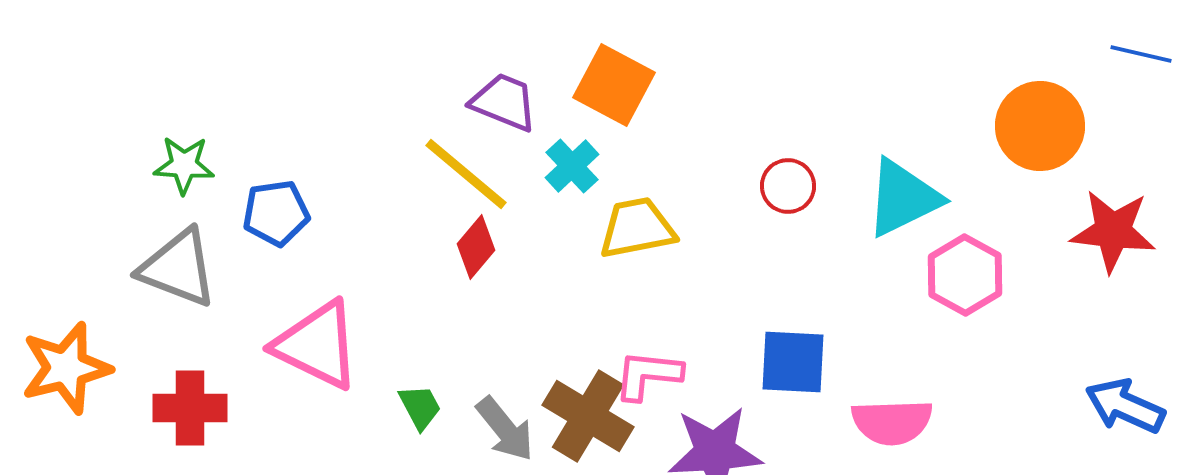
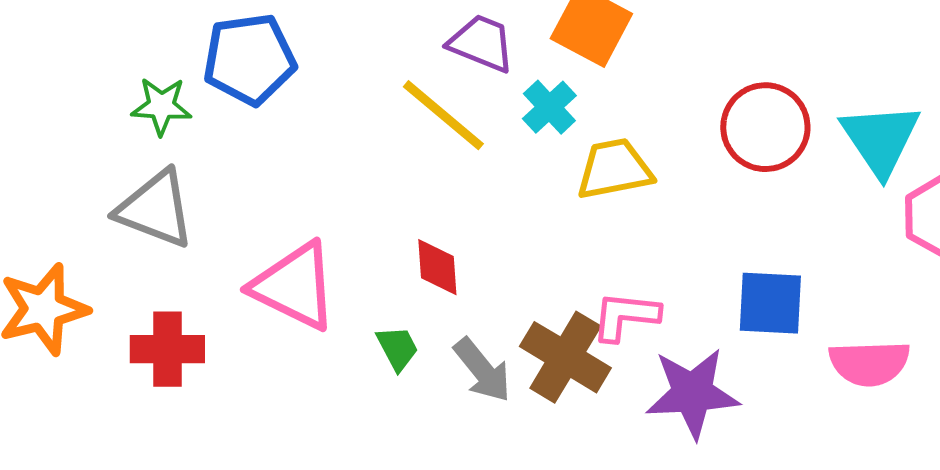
red circle: (788, 186) -> (765, 127), size x1.6
cyan triangle: (903, 198) -> (880, 139), turned -38
blue pentagon: (276, 213) -> (249, 59), moved, size x1.4
red diamond: (476, 247) -> (437, 267), moved, turned -44

